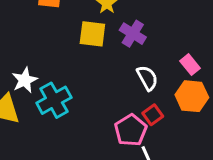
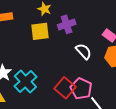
purple cross: (133, 34) -> (67, 24), turned -36
red square: (153, 115) -> (65, 88), moved, size x1.5

